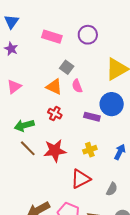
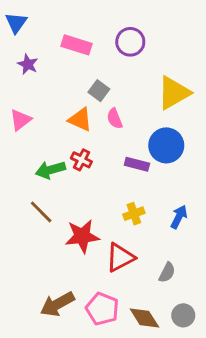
purple star: (11, 49) -> (28, 64), moved
green arrow: (24, 125) -> (50, 170), moved
red star: (55, 151) -> (82, 236), moved

